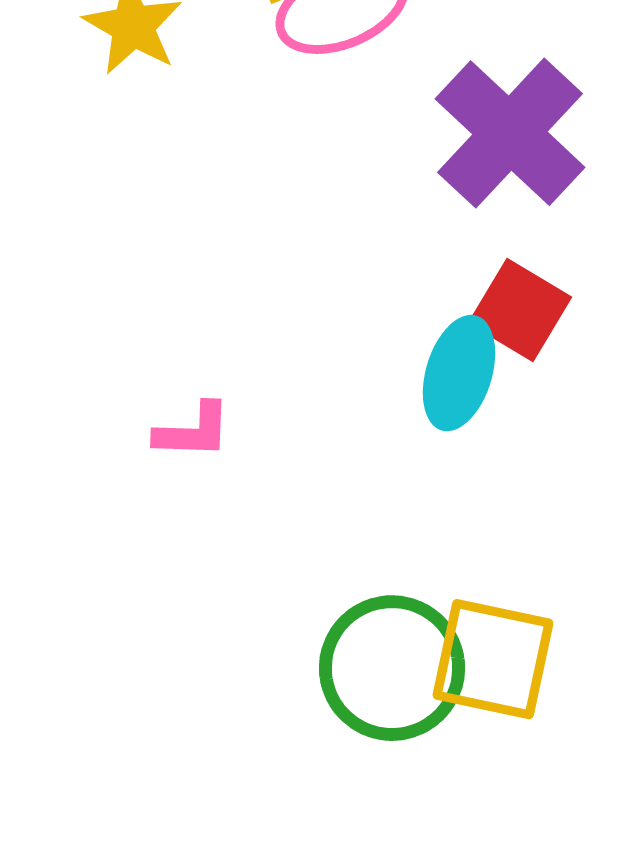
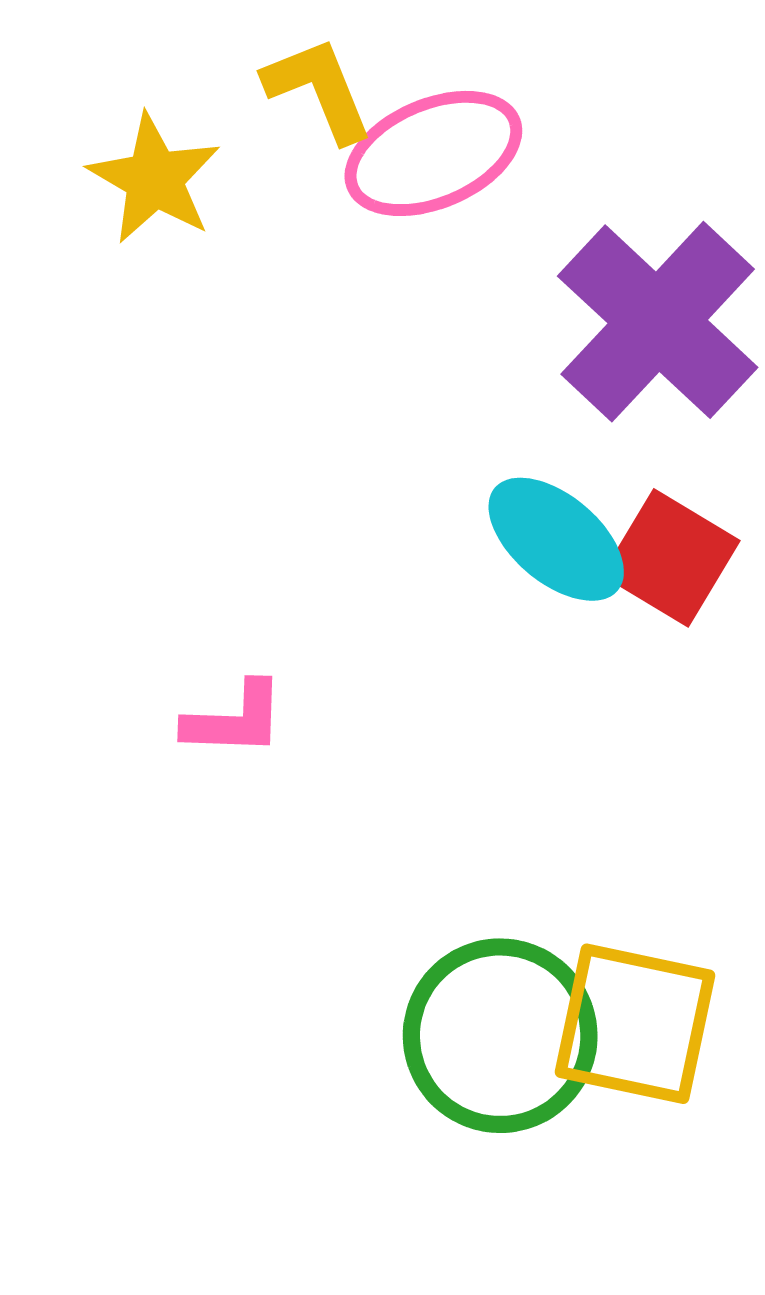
cyan ellipse: (459, 373) -> (556, 539), moved, turned -67

